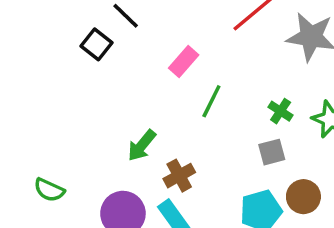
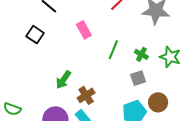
black square: (97, 44) -> (35, 35), moved
pink rectangle: (184, 62) -> (84, 30), turned -66
green line: (211, 101) -> (113, 50), moved

